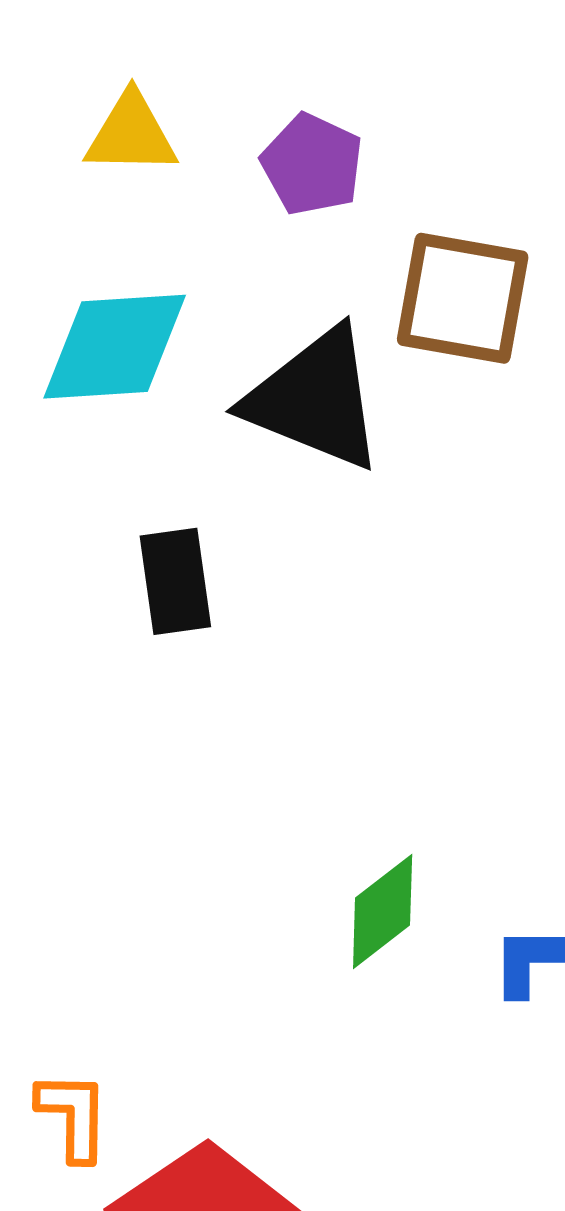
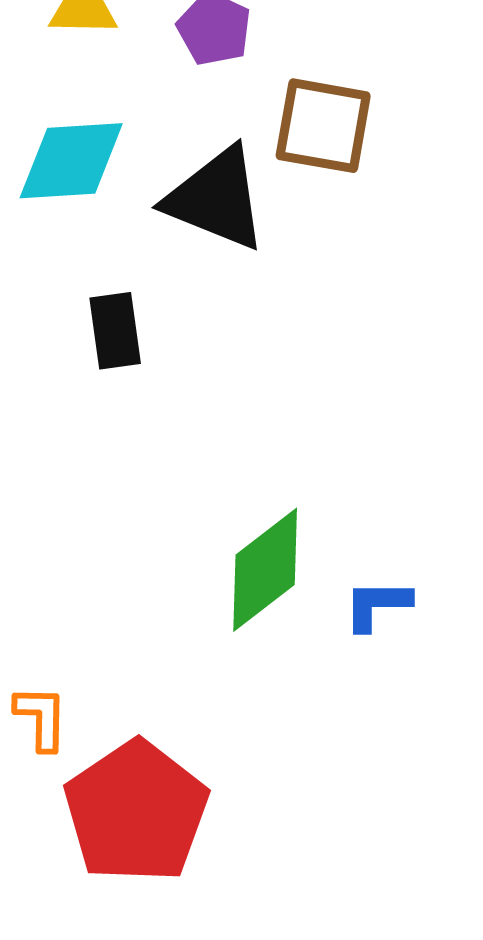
green diamond: (383, 911) -> (265, 570), size x1.5

